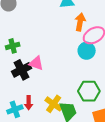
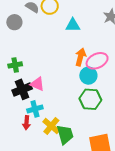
orange arrow: (80, 22) -> (80, 57), moved
green hexagon: (89, 91) -> (90, 99), moved
cyan cross: (15, 109) -> (35, 109), moved

